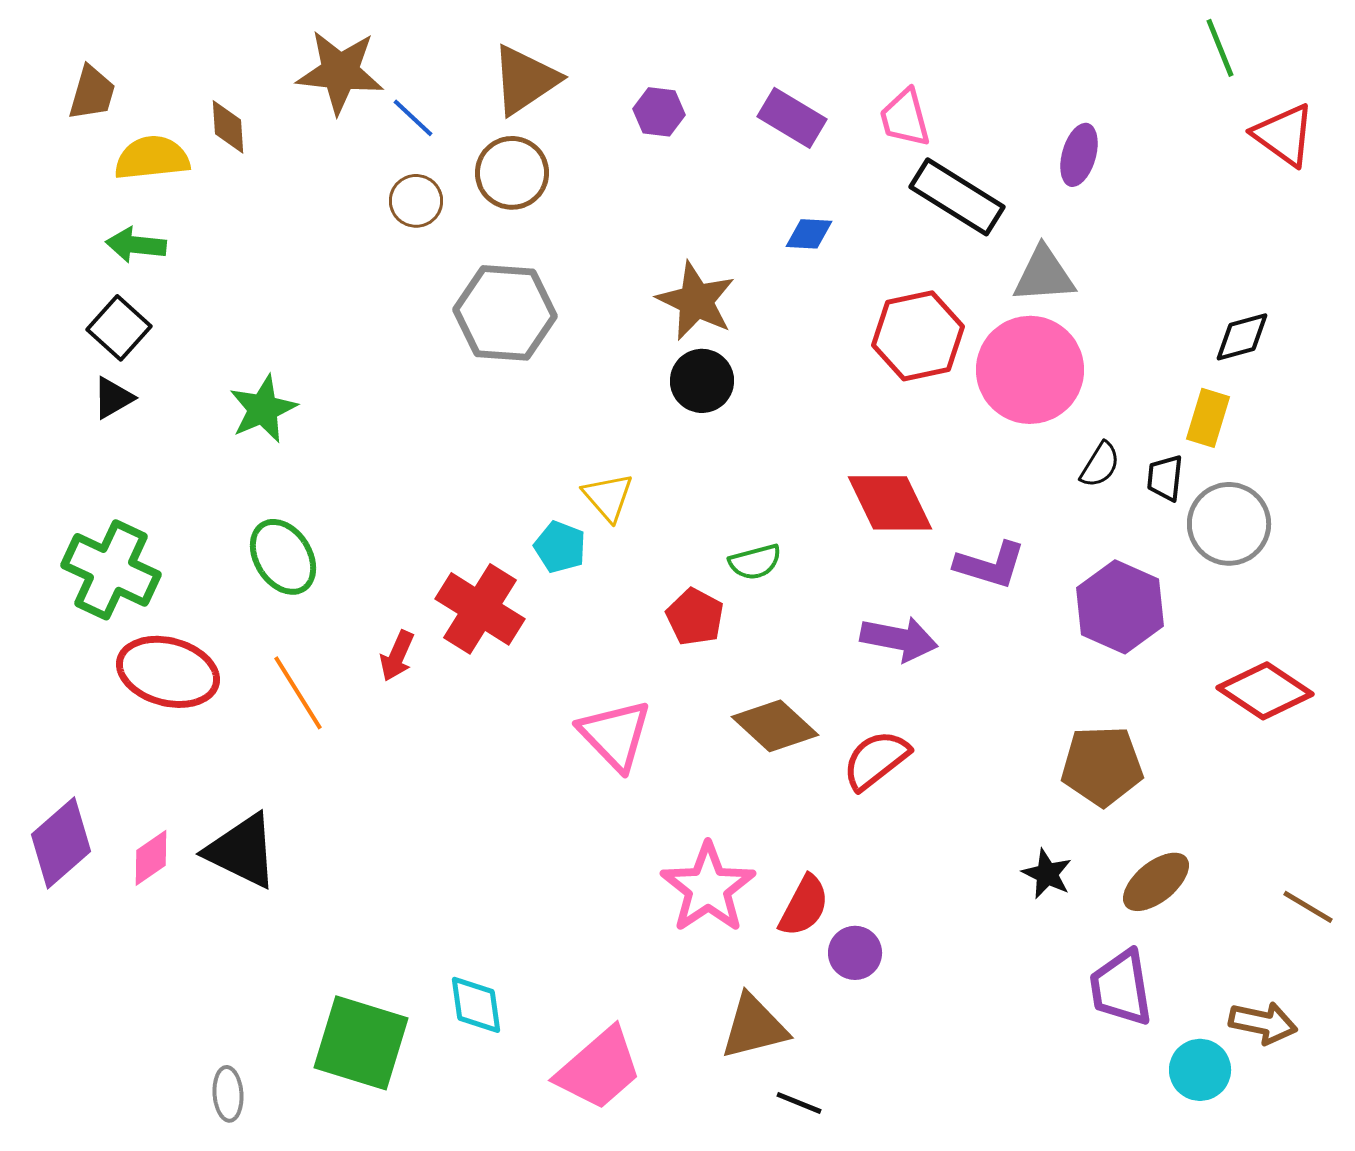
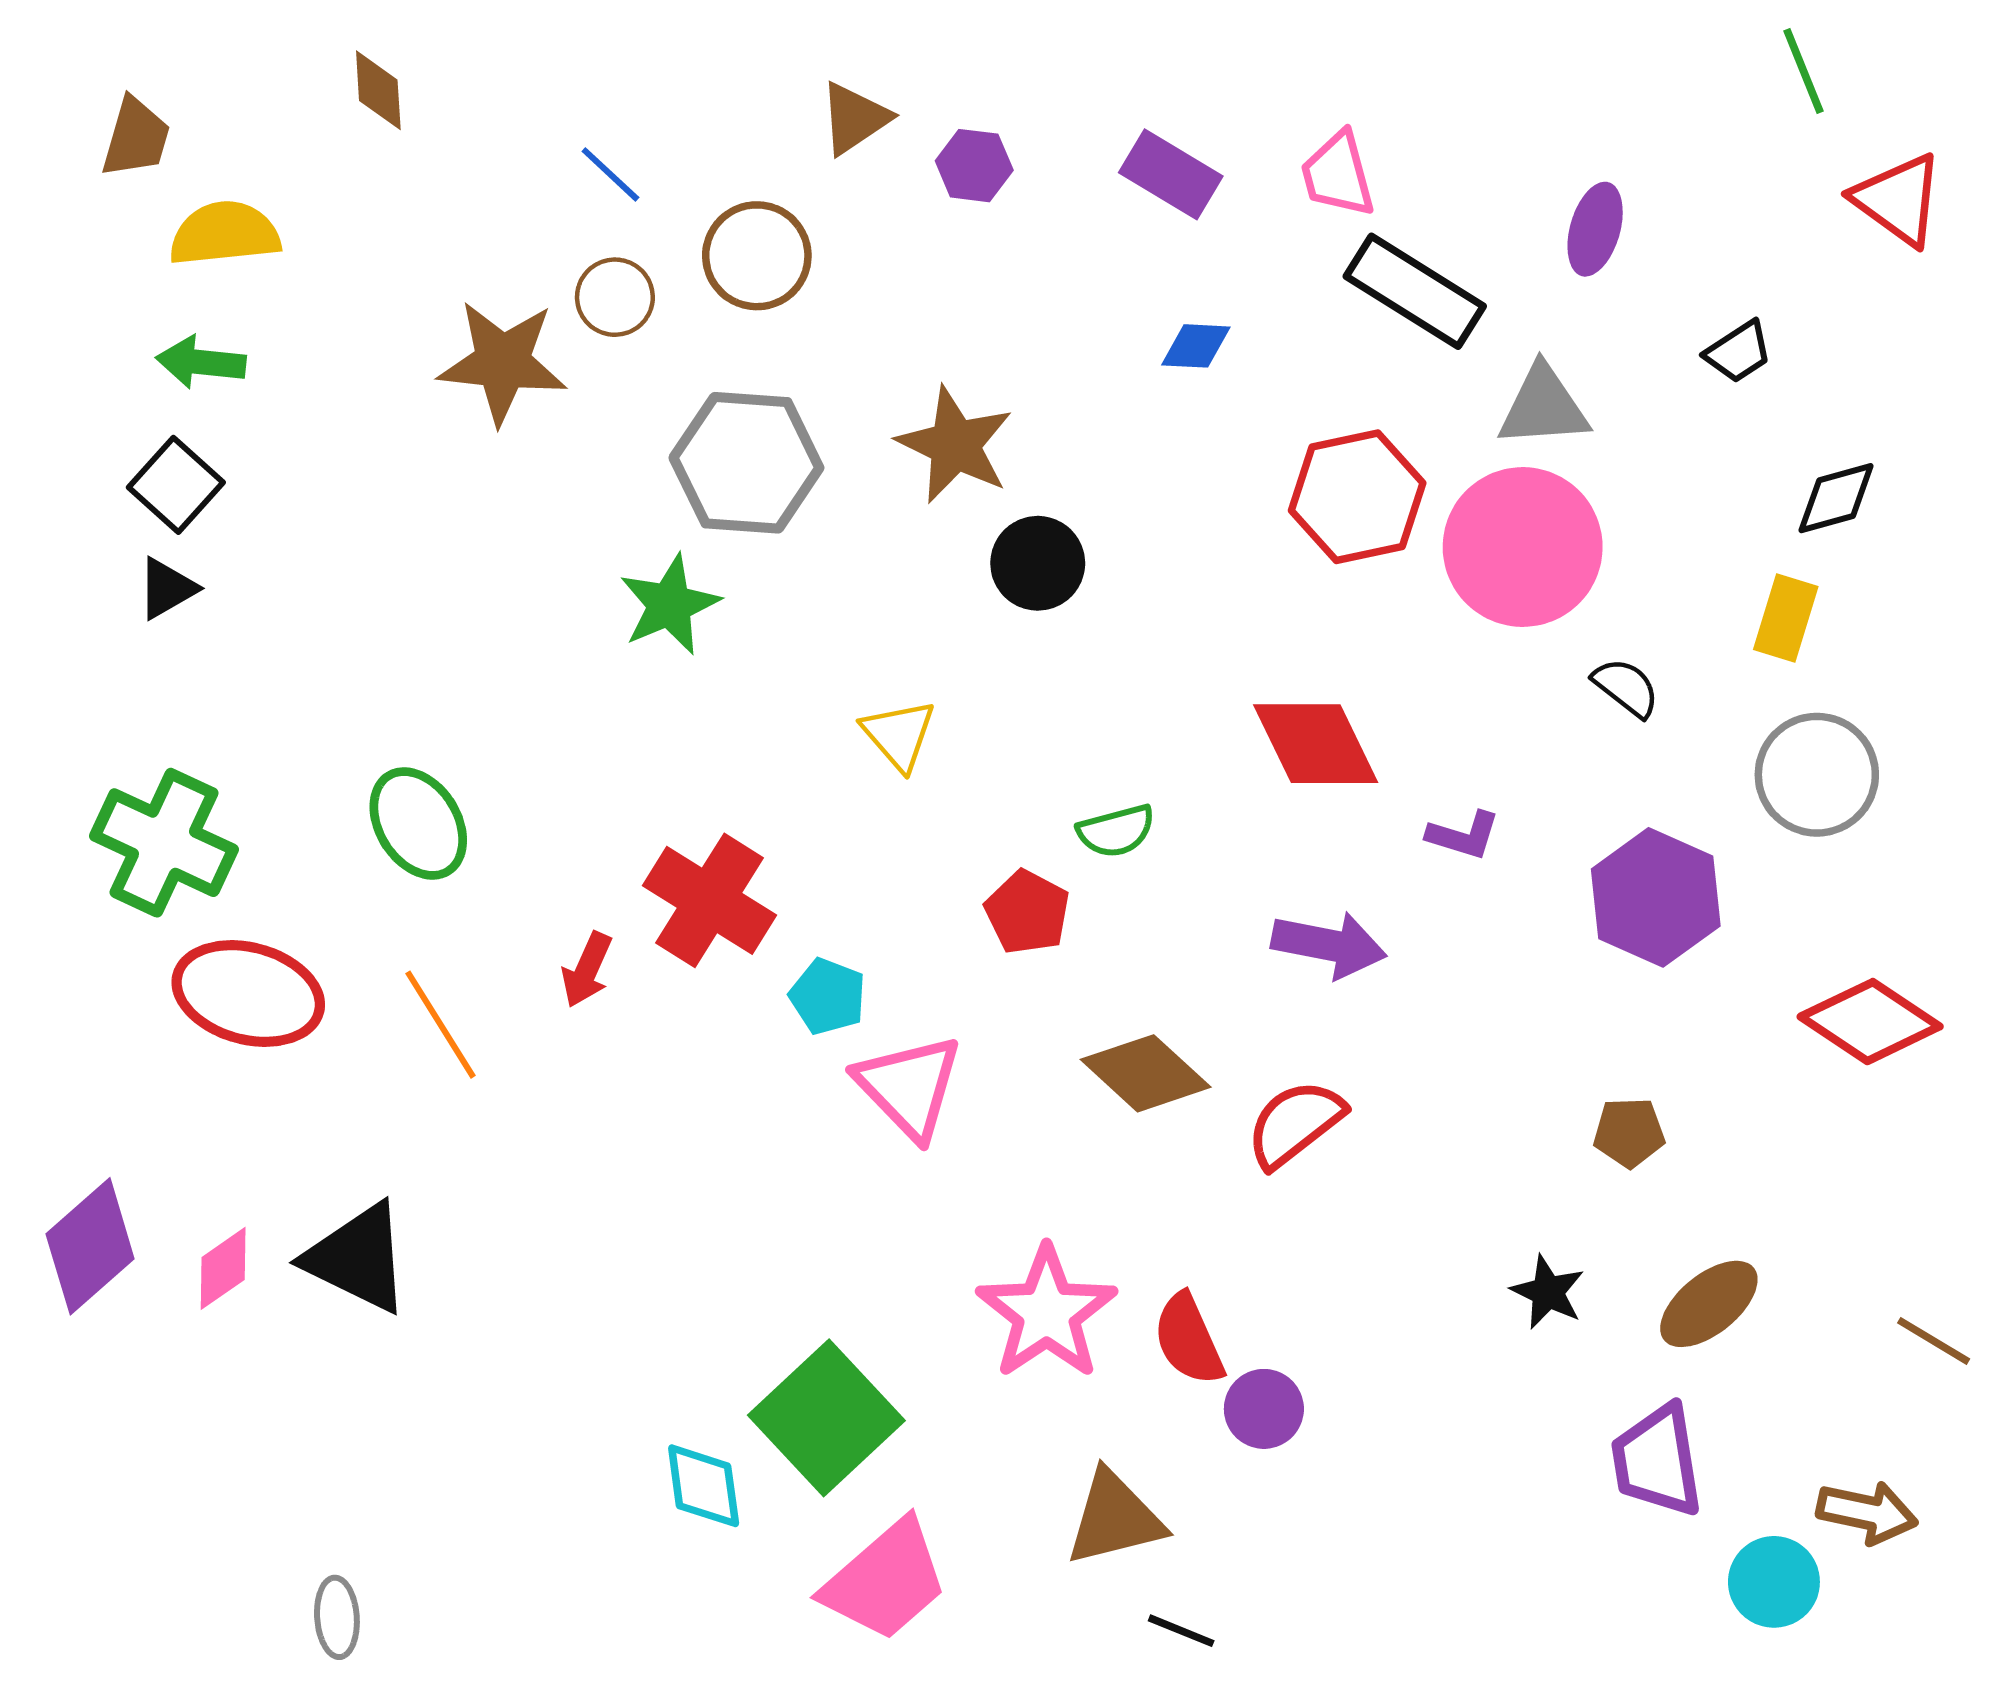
brown star: (340, 72) -> (503, 362), moved
brown triangle: (525, 80) -> (854, 118), moved, size x0.7
brown diamond: (228, 127) -> (378, 90), moved
brown star: (696, 301) -> (955, 445), moved
green star: (263, 409) -> (670, 605), moved
black semicircle: (1100, 465) -> (1626, 687), turned -84
black trapezoid: (1165, 478) -> (1738, 352), moved, turned -129
cyan pentagon: (560, 547) -> (828, 996), moved
purple L-shape: (990, 565) -> (1464, 835), size x0.7
brown pentagon: (1102, 766) -> (1629, 1132), size x0.6
red semicircle: (804, 906) -> (1189, 1339), turned 128
green square: (361, 1043) -> (826, 1418), moved, turned 30

